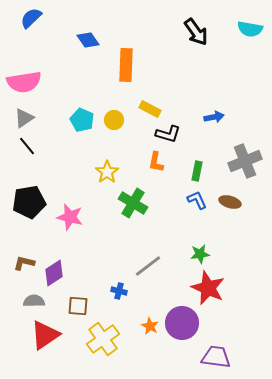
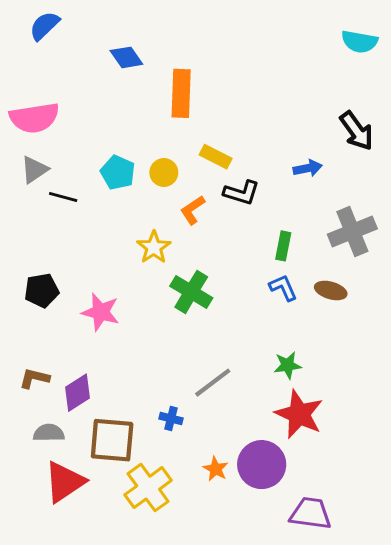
black arrow: (196, 32) -> (357, 131), moved
black line: (27, 146) -> (63, 197), moved, turned -36
orange L-shape: (156, 162) -> (193, 210), moved, turned 45
black pentagon: (29, 202) -> (42, 290), size x0.7
brown square: (78, 306) -> (112, 440), size x1.6

